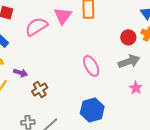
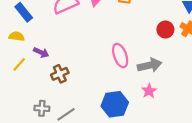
gray arrow: (129, 61) -> (150, 65), moved
pink star: (136, 88) -> (149, 91), moved

